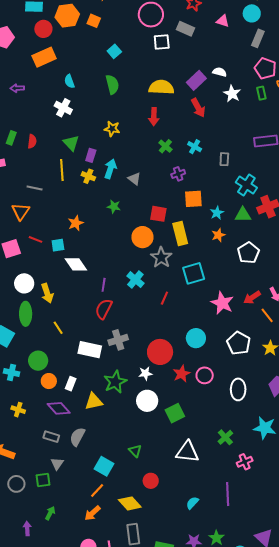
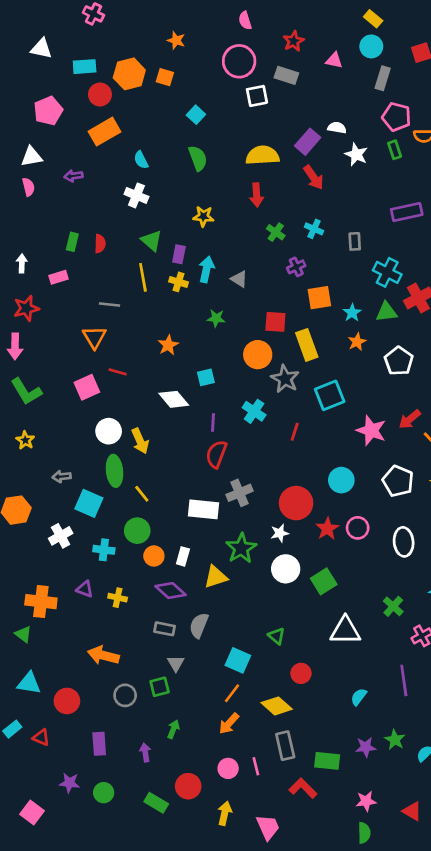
cyan square: (58, 245) -> (206, 377), moved
yellow line: (58, 328) -> (142, 494), moved

